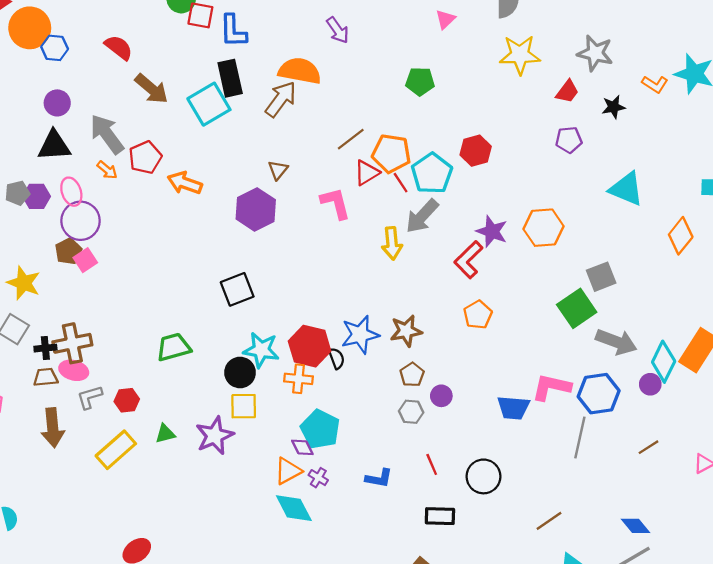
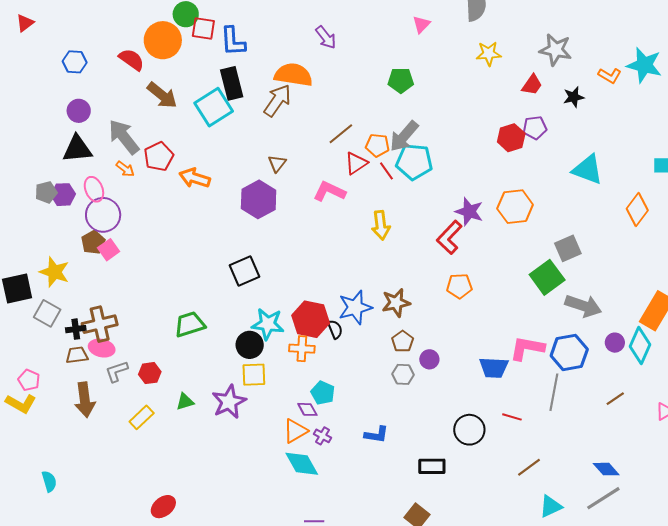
orange circle: (30, 28) -> (163, 40), moved
yellow star: (520, 55) -> (489, 54), size x0.7
red hexagon: (476, 151) -> (511, 138), moved
orange pentagon: (391, 153) -> (377, 145), size x0.7
cyan pentagon: (432, 173) -> (414, 162), turned -30
pink L-shape: (335, 203) -> (329, 191), turned -48
gray arrow: (422, 216) -> (404, 136), moved
orange pentagon: (478, 315) -> (459, 286), turned 30
cyan diamond: (664, 362) -> (640, 345), moved
cyan pentagon: (320, 429) -> (323, 393), size x0.7
yellow rectangle: (116, 450) -> (142, 417), size x0.7
red line: (432, 464) -> (512, 417), moved, turned -48

